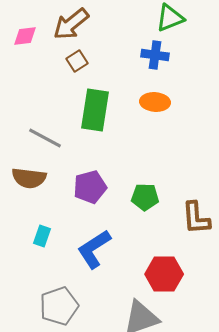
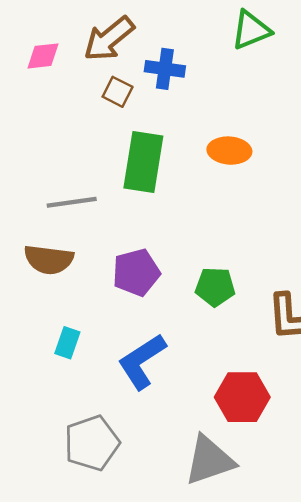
blue cross: (155, 55) -> (165, 69), moved
brown square: (77, 61) -> (118, 92), turned -30
gray line: (45, 138) -> (72, 202), turned -36

